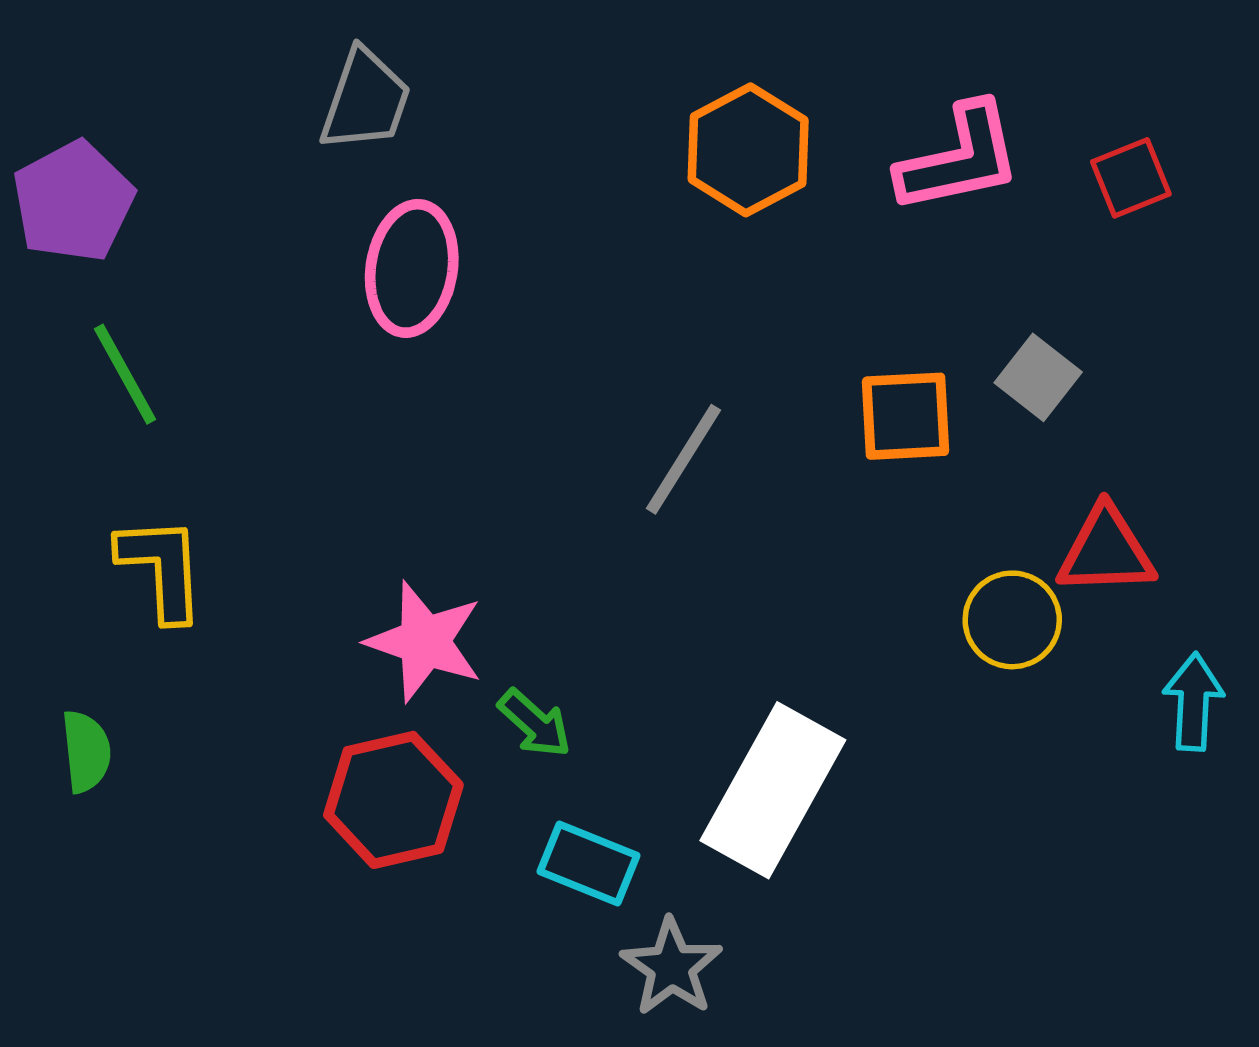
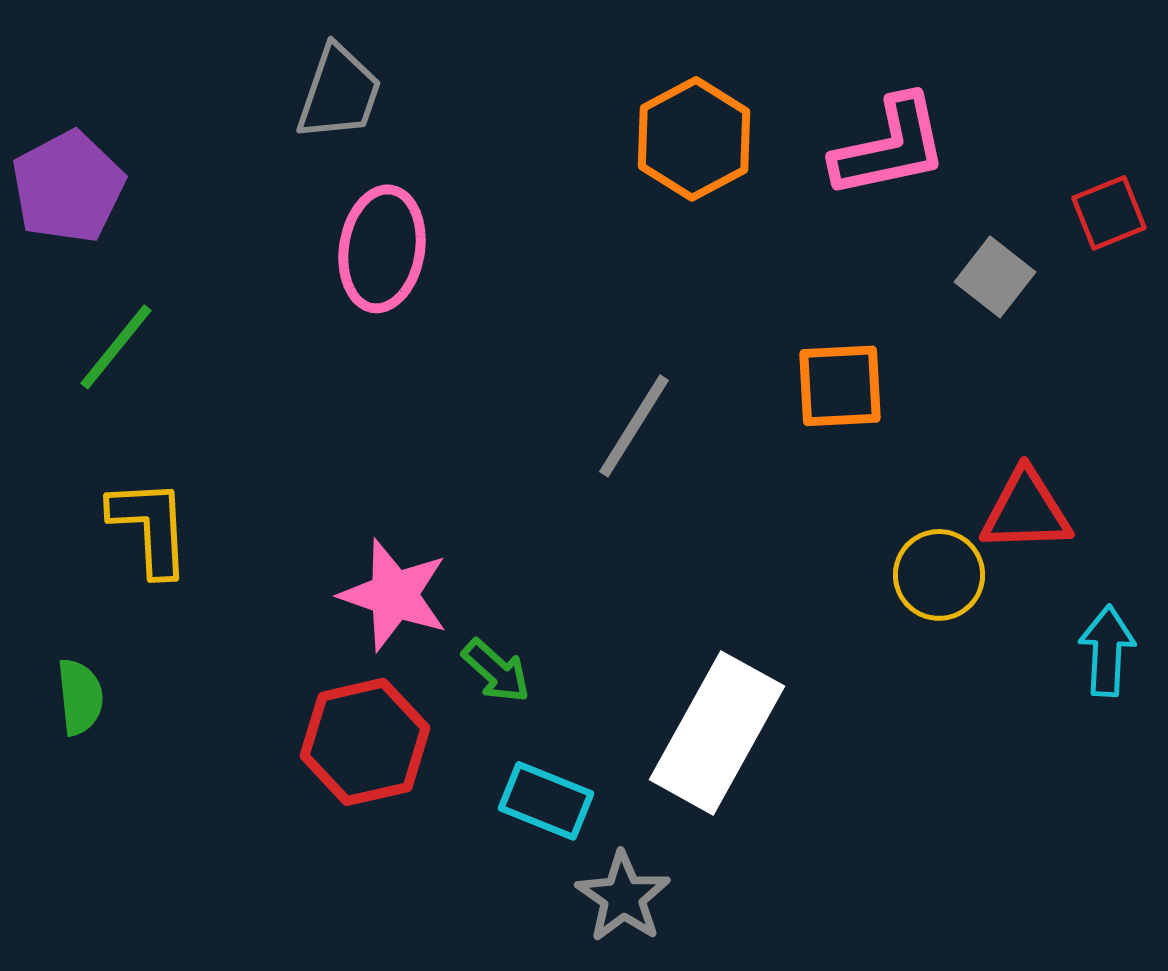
red square: (1131, 178) -> (1109, 213), moved
green line: (125, 374) -> (116, 347), turned 68
gray square: (1038, 377) -> (995, 277), moved

